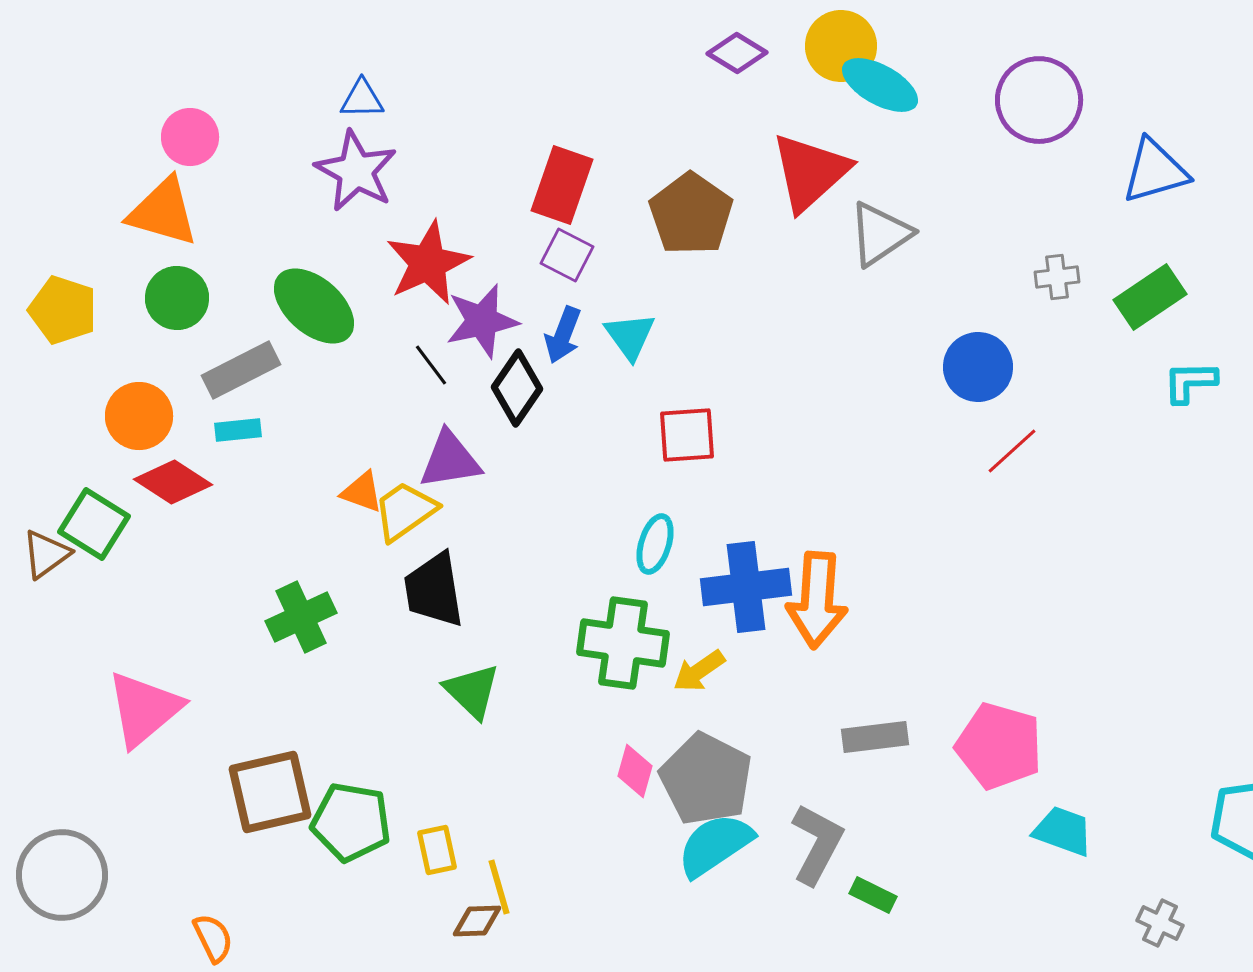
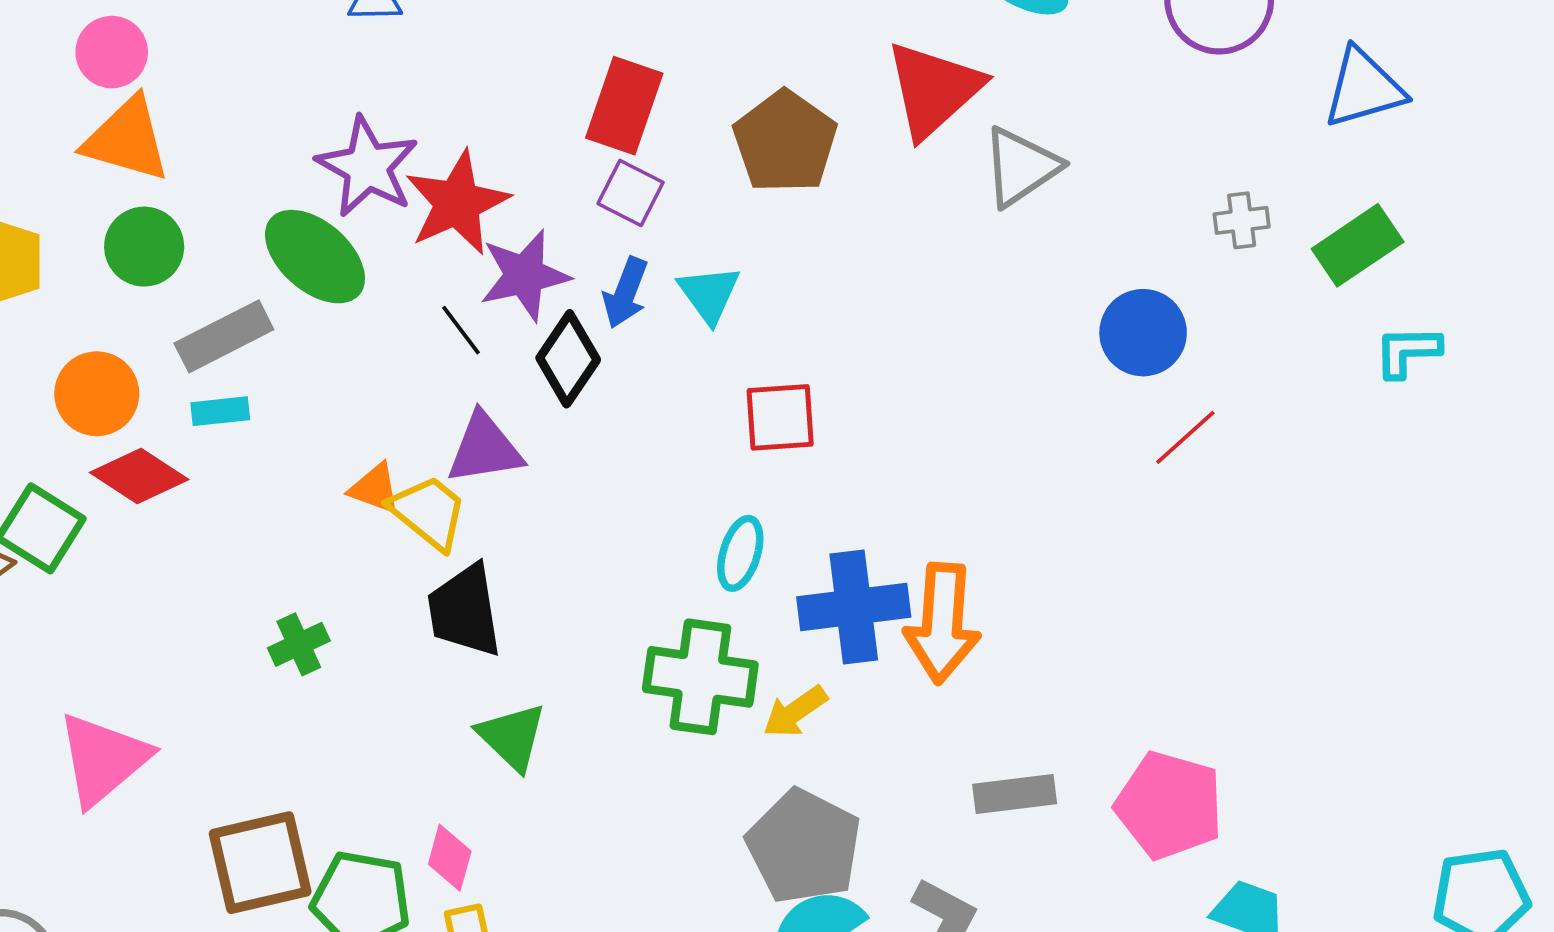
pink circle: (190, 137) -> (112, 52), moved
purple star: (356, 171) -> (367, 167), moved
yellow trapezoid: (405, 511) -> (428, 512), turned 74
green cross: (301, 617) -> (299, 644), size x0.7
pink diamond: (635, 771) -> (450, 858), moved

